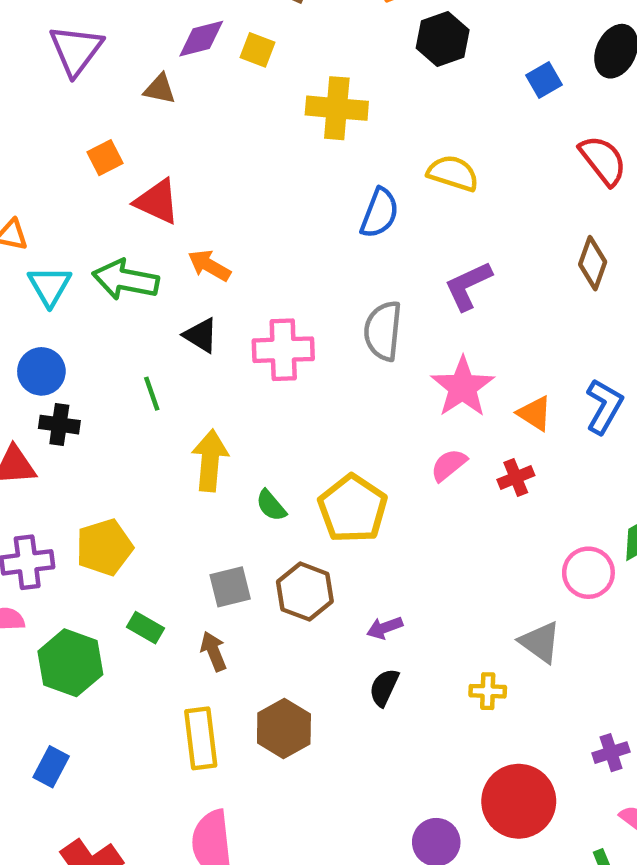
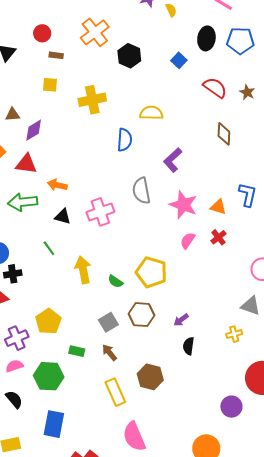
purple diamond: (201, 39) -> (34, 130), moved
blue rectangle: (51, 767) -> (54, 424), size x1.5

